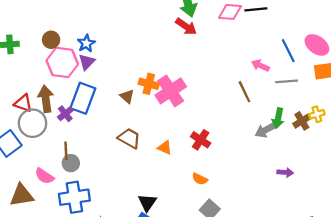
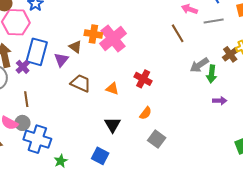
purple triangle: (87, 62) -> (61, 60), moved
green arrow: (278, 118) -> (212, 74), moved
gray circle: (71, 163) -> (22, 123), moved
orange semicircle: (200, 179) -> (146, 113), turned -72
blue cross: (74, 197) -> (37, 139), turned 32
black triangle: (147, 202) -> (113, 125), moved

